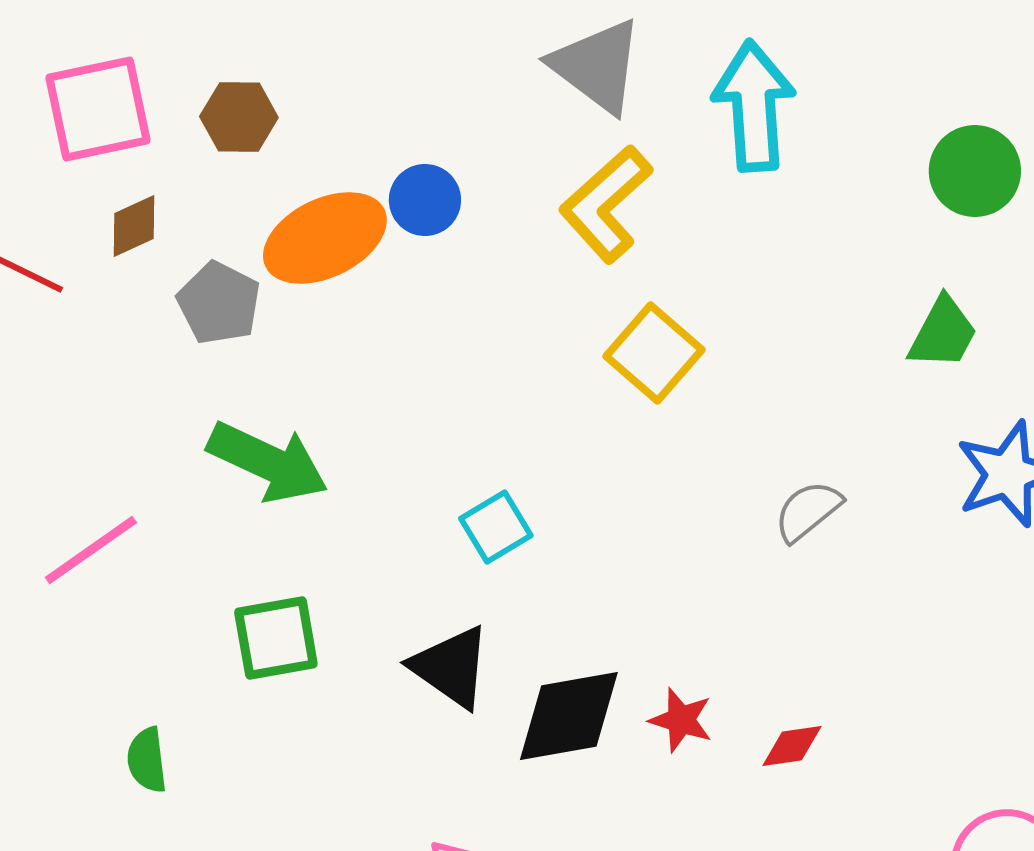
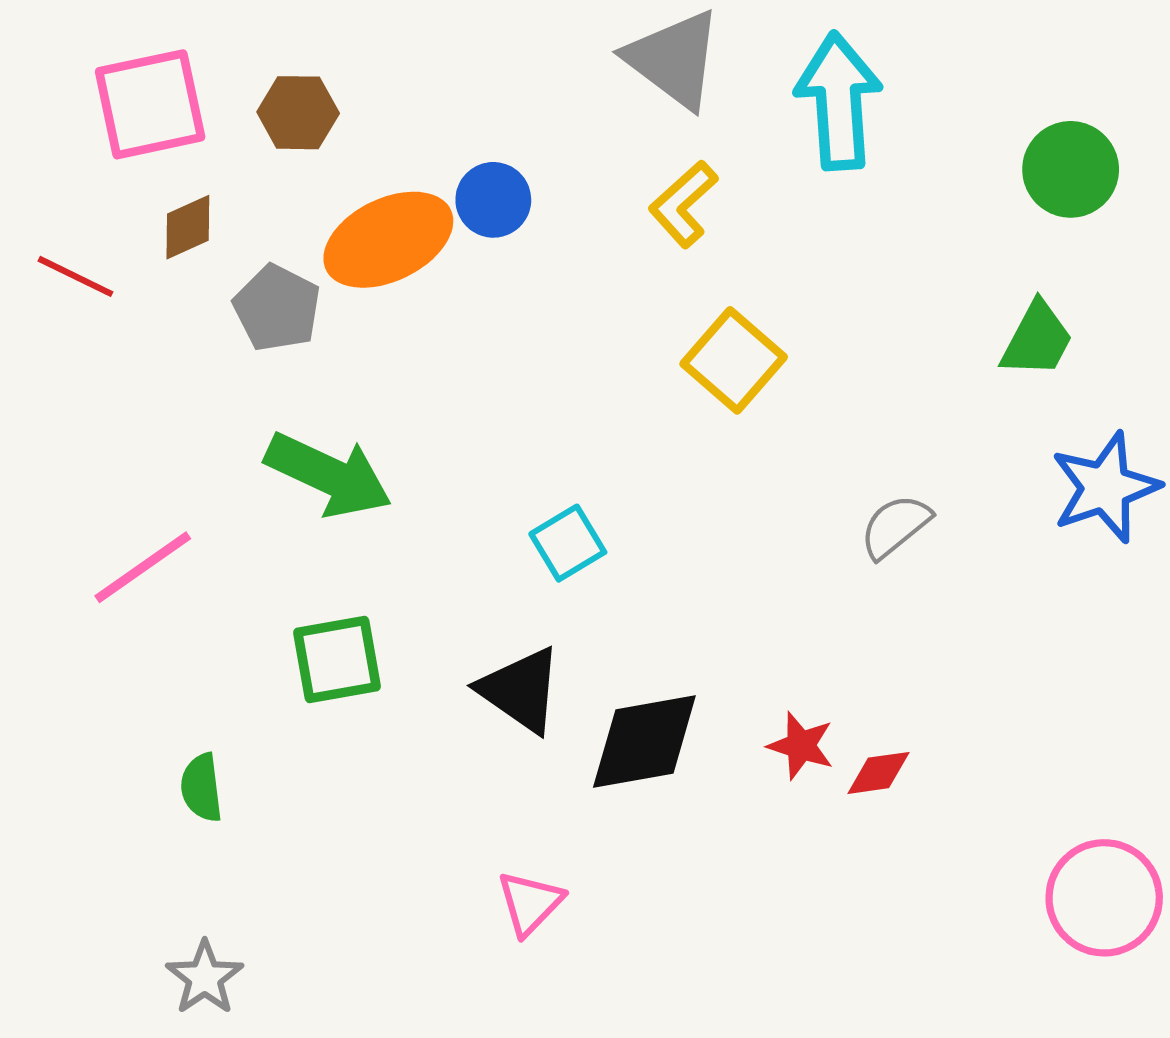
yellow L-shape: (606, 204) -> (683, 204), size x0.7
red star: (681, 720) -> (801, 746), moved

